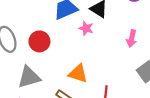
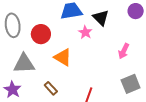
orange triangle: (78, 74) -> (63, 57), moved

